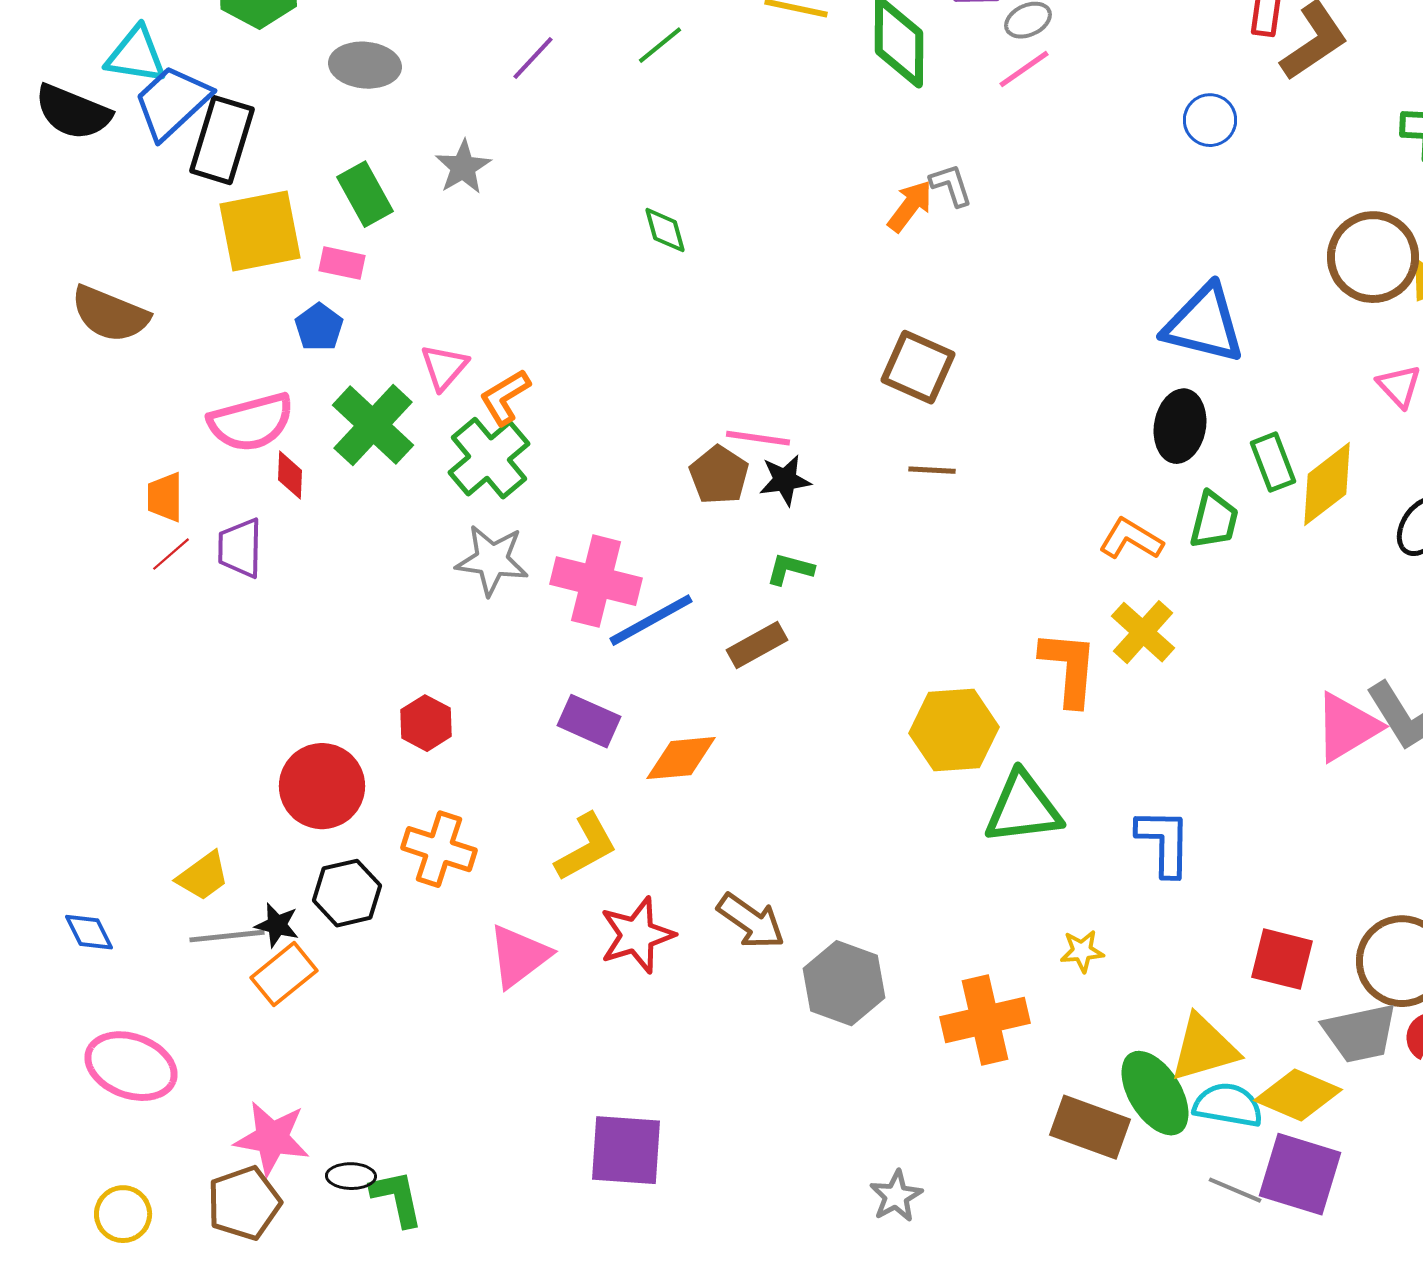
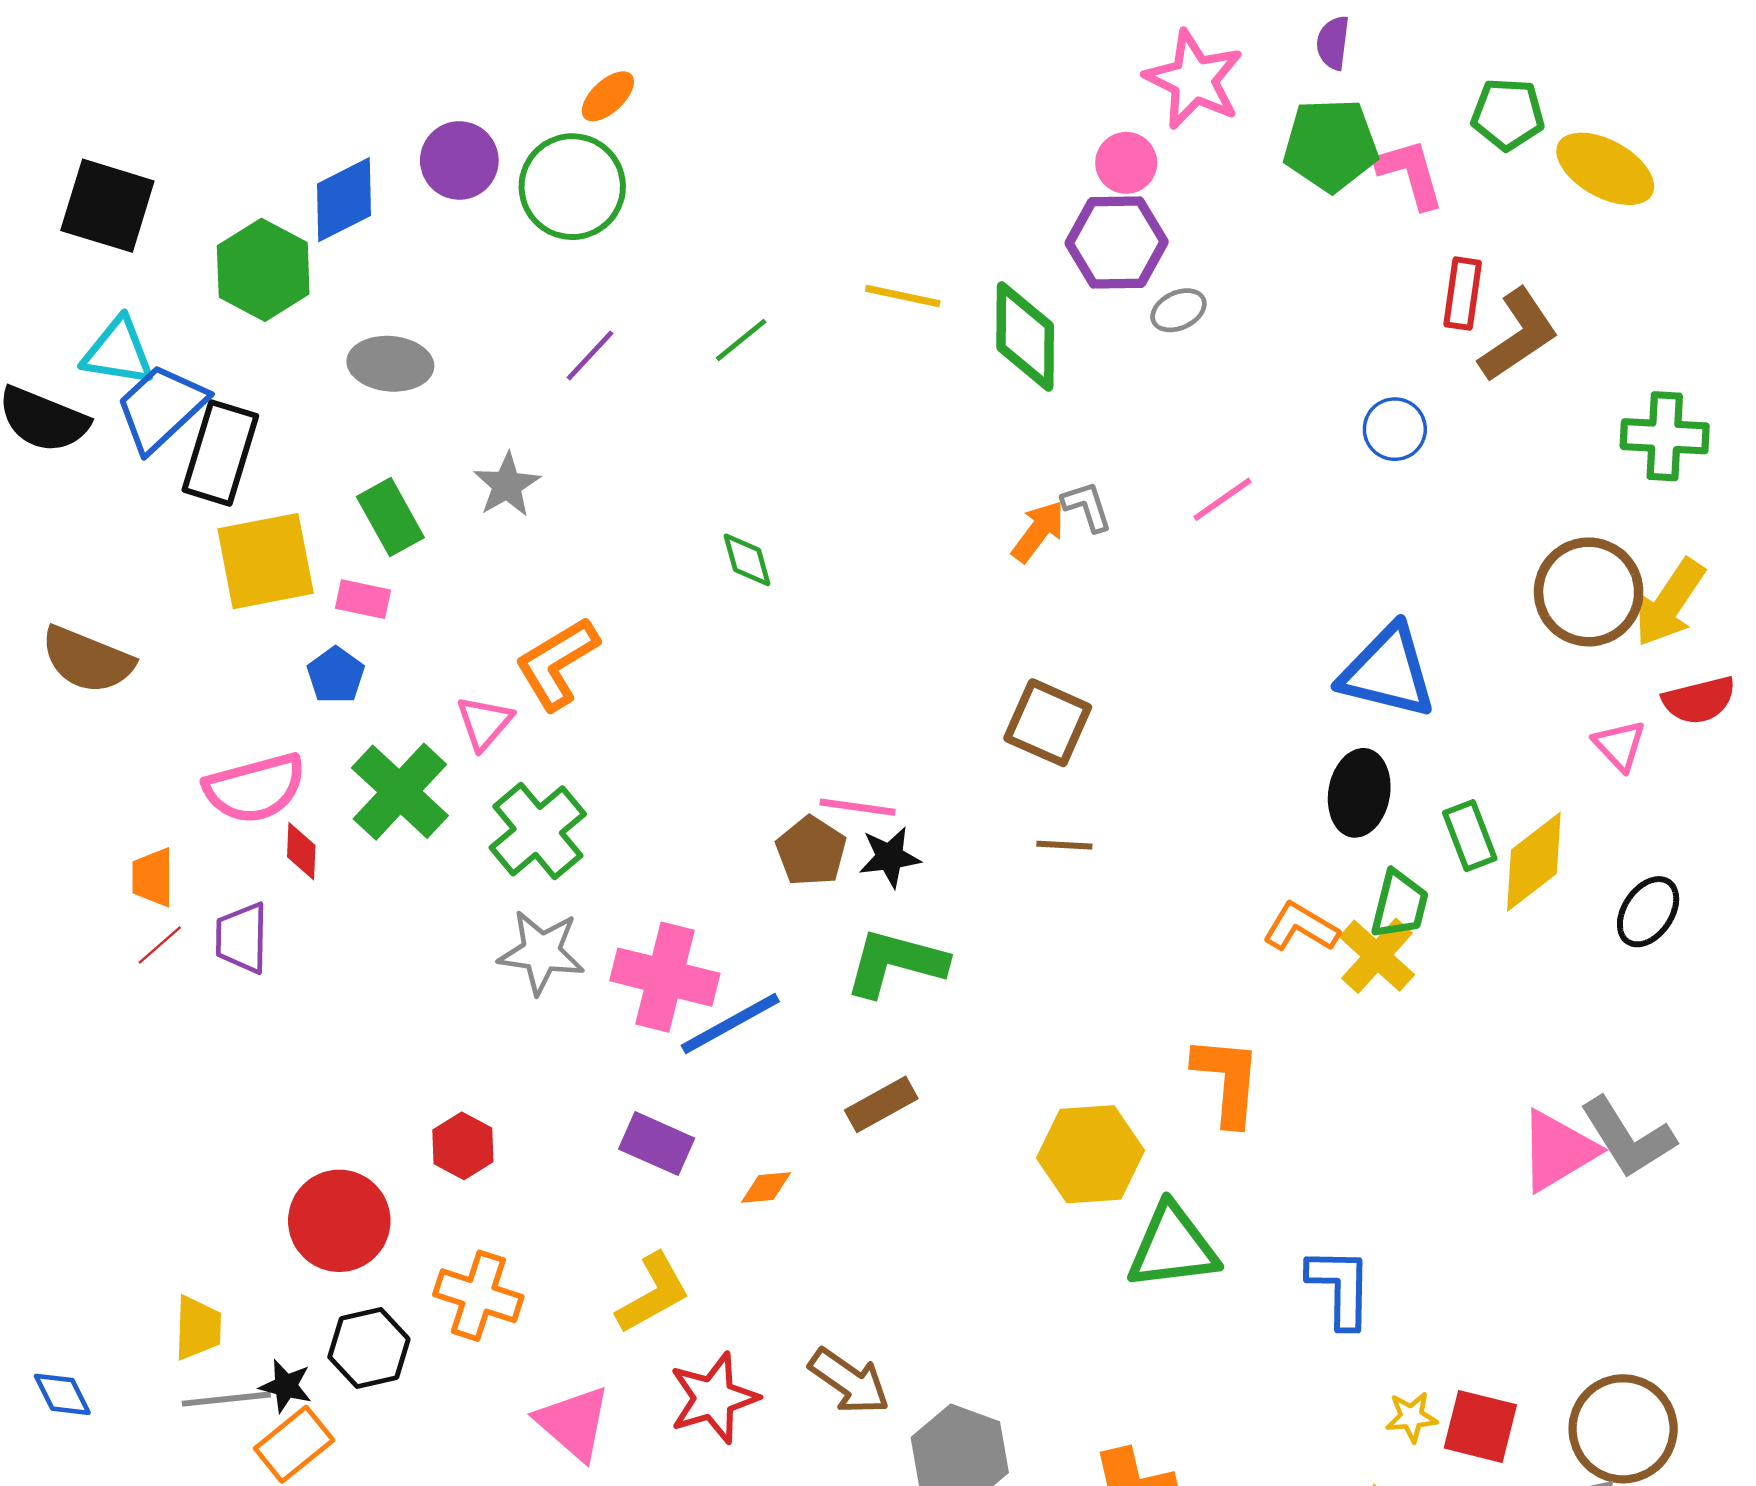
pink line: (1024, 69) -> (1222, 499), moved
orange L-shape: (505, 397) -> (557, 663), moved, size x1.4
green L-shape: (790, 569) -> (896, 963), size x1.8
yellow cross: (1143, 632) -> (1377, 956), moved
brown rectangle: (757, 645) -> (881, 1104), moved
orange diamond: (681, 758) -> (766, 1188), size x0.6
yellow trapezoid: (203, 876) -> (198, 1328), turned -52
yellow star: (1082, 951) -> (1411, 1417), moved
pink triangle: (519, 956) -> (573, 1423), turned -42

